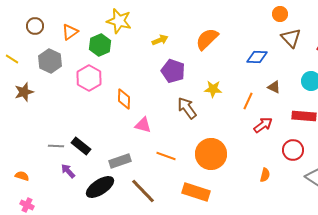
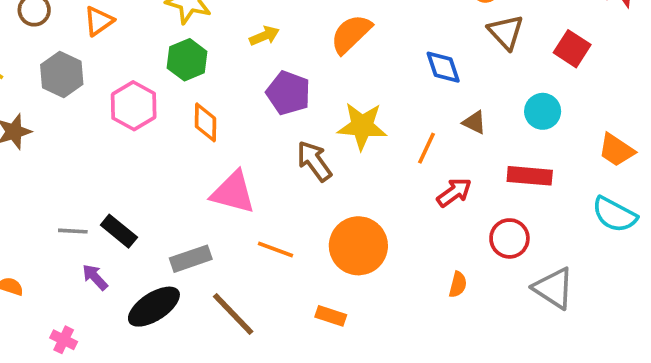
green hexagon: (100, 45) -> (187, 60), moved
blue diamond: (257, 57) -> (443, 67), turned 70
yellow star: (213, 89) -> (362, 126), size x1.5
orange diamond: (124, 99) -> (205, 122), moved
pink triangle: (143, 125) -> (233, 192), size x1.5
orange rectangle: (196, 192) -> (331, 316), size x0.6
pink cross: (27, 205) -> (64, 340), moved

